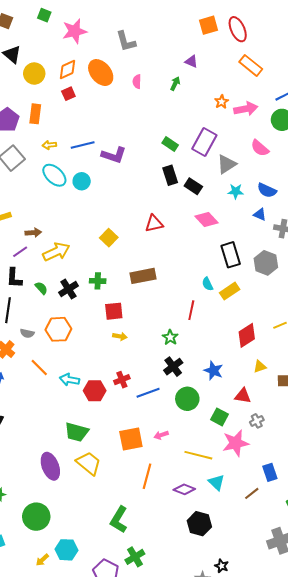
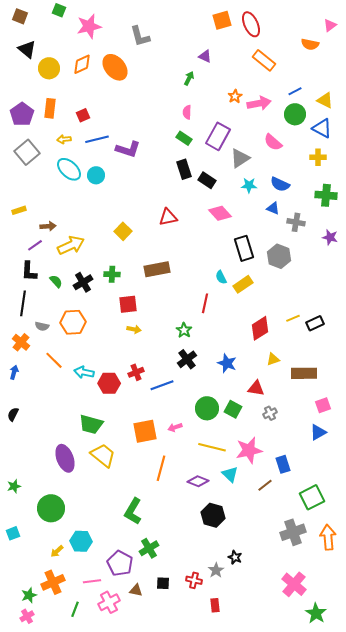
pink semicircle: (137, 82) -> (187, 112), moved
red square: (68, 94) -> (83, 115), moved
green circle: (187, 399) -> (207, 408), moved
pink star: (236, 443) -> (249, 450), moved

